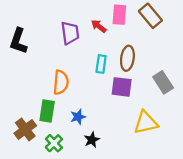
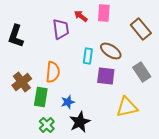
brown rectangle: (150, 16) -> (141, 29), moved
red arrow: (99, 26) -> (81, 16), moved
brown ellipse: (127, 58) -> (111, 51), turned -65
brown cross: (25, 129) -> (22, 82), moved
black star: (92, 140) -> (80, 122), size x1.5

